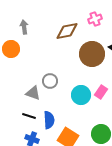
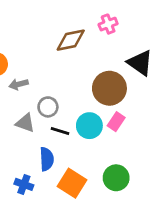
gray arrow: (24, 27) -> (19, 84), moved, turned -96
brown circle: (92, 54) -> (109, 88), moved
black line: (29, 116) -> (60, 131), moved

